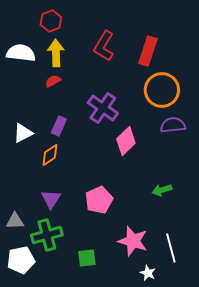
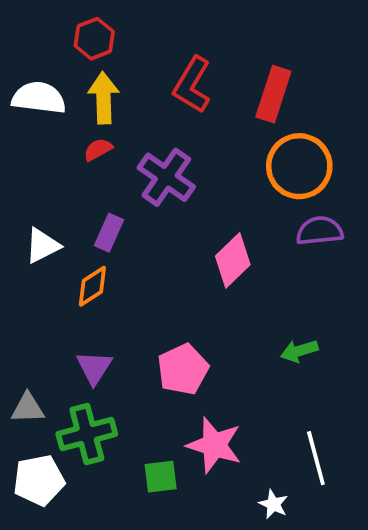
purple cross: (103, 108) -> (166, 177), moved
pink star: (133, 241) -> (214, 445), moved

